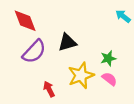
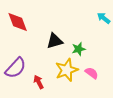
purple semicircle: (34, 52) -> (16, 68), moved
green star: (108, 58) -> (79, 49), moved

